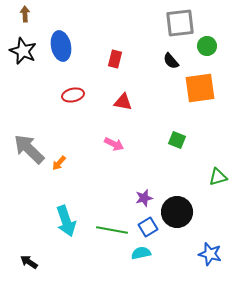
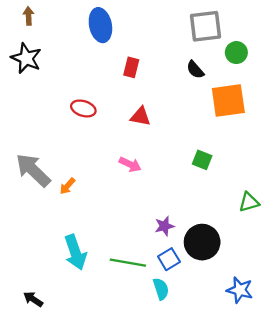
blue ellipse: (61, 46) -> (100, 25), moved
red ellipse: (73, 95) -> (83, 108), turned 30
cyan semicircle: (141, 253) -> (161, 289), turned 84

